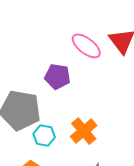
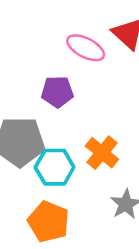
cyan hexagon: (44, 136) -> (55, 167), size x1.4

